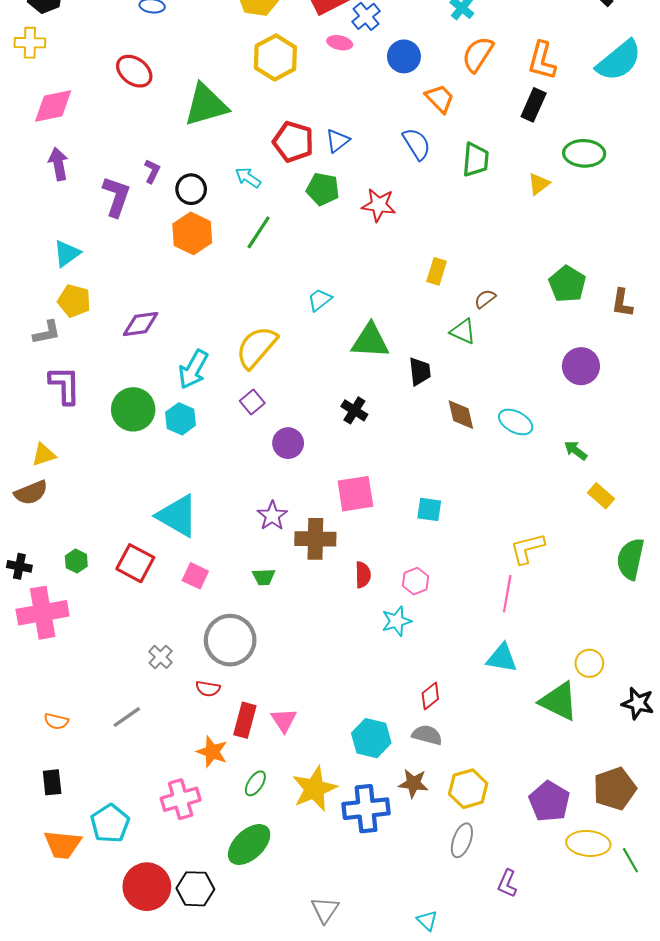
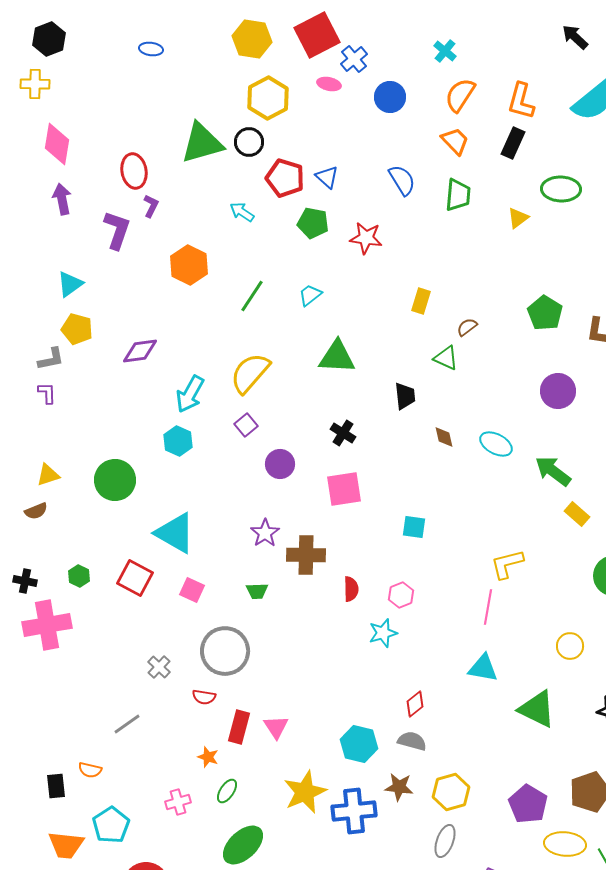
red ellipse: (134, 71) -> (134, 171), moved, turned 44
orange trapezoid: (440, 99) -> (455, 141), moved
pink diamond: (53, 106) -> (57, 144), turned -69
blue triangle: (338, 141) -> (327, 177), turned -40
black circle: (191, 189) -> (249, 142), moved
green line: (259, 232) -> (252, 296), moved
cyan trapezoid: (320, 300) -> (310, 295), moved
green triangle: (370, 341) -> (337, 357), moved
purple L-shape: (65, 385) -> (47, 393), moved, size x0.6
green circle: (133, 409) -> (115, 480), moved
brown diamond: (461, 415) -> (444, 437), size x0.7
green arrow: (576, 450) -> (553, 471), size x1.6
brown semicircle: (31, 493) -> (36, 511), size x0.7
pink square: (355, 494) -> (344, 489), moved
yellow circle: (589, 663) -> (570, 646), moved
orange semicircle: (56, 721) -> (90, 770), moved
orange star: (212, 752) -> (208, 757), size x0.7
green ellipse: (255, 783) -> (227, 791), moved
pink cross: (181, 799) -> (178, 802), size x0.7

